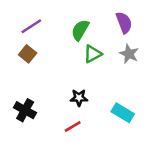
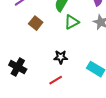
brown square: (28, 54) -> (36, 23), moved

